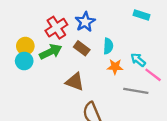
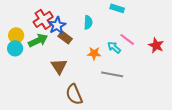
blue star: (85, 22) -> (57, 25), moved
cyan semicircle: (108, 46) -> (88, 22), moved
pink line: (153, 75) -> (127, 39), moved
brown triangle: (75, 82) -> (59, 66), turned 36

